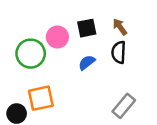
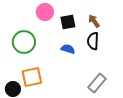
pink circle: (57, 37) -> (45, 12), moved
blue semicircle: (87, 62) -> (68, 49), turned 56

